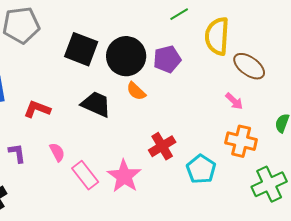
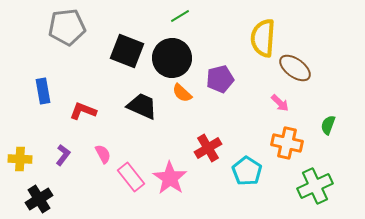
green line: (179, 14) -> (180, 16), moved
purple pentagon: (167, 59) -> (220, 79), moved
purple L-shape: (17, 153) -> (63, 155), turned 45

